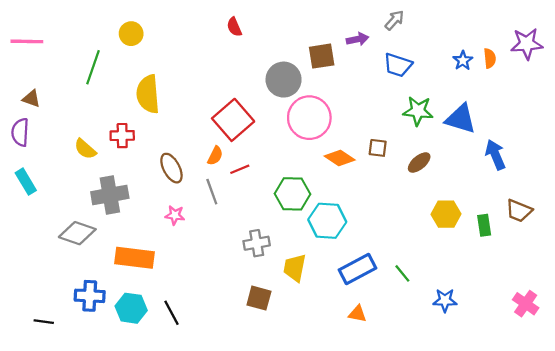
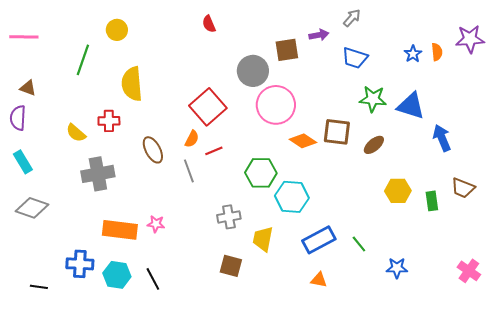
brown square: (378, 148) -> (337, 132), size x1.6
pink star: (175, 215) -> (156, 224), moved
gray diamond: (77, 233) -> (32, 208), moved

